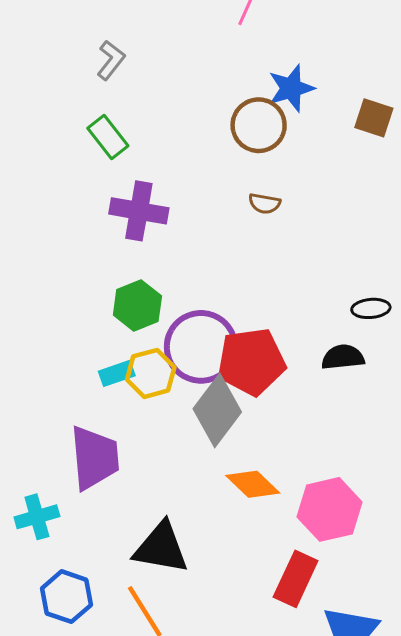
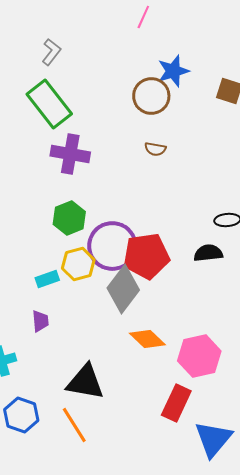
green rectangle: (108, 137) -> (49, 104), size x1.6
cyan rectangle: (117, 373) -> (47, 279), moved
purple trapezoid: (95, 458) -> (40, 321), size x0.5

